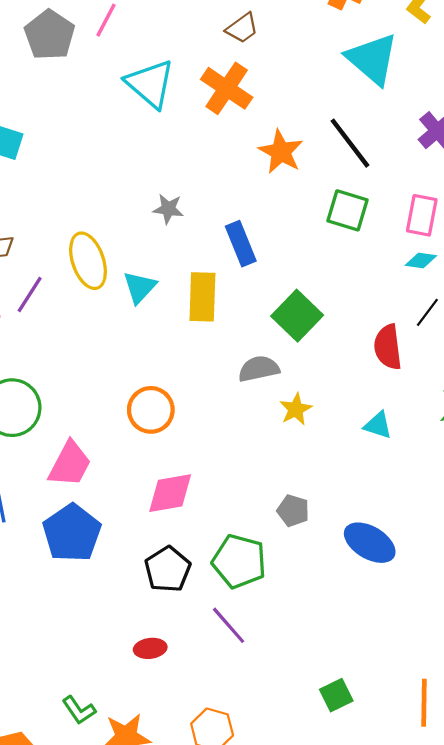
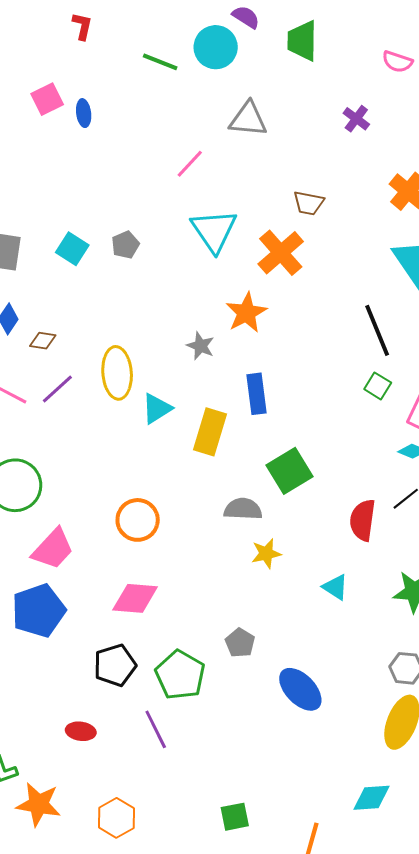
brown trapezoid: (242, 28) -> (309, 203), turned 32
gray pentagon: (50, 35) -> (125, 245), moved, size x0.6
orange star: (281, 152) -> (246, 313), moved
green square: (348, 210) -> (378, 386), moved, size x0.7

